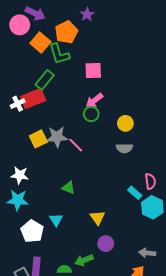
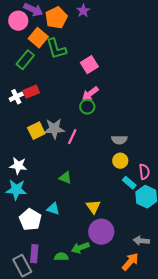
orange pentagon: (66, 32) -> (56, 18), moved
pink square: (93, 70) -> (89, 65), turned -30
green rectangle: (45, 80) -> (25, 60), moved
red rectangle: (33, 98) -> (31, 92), size x0.7
yellow circle: (125, 123) -> (120, 161), moved
pink line: (76, 145) -> (72, 137), turned 70
cyan triangle: (56, 220) -> (53, 209), turned -40
purple circle: (106, 244) -> (101, 232), size x1.6

